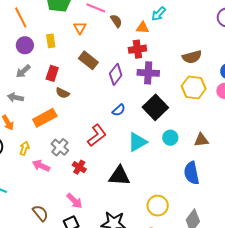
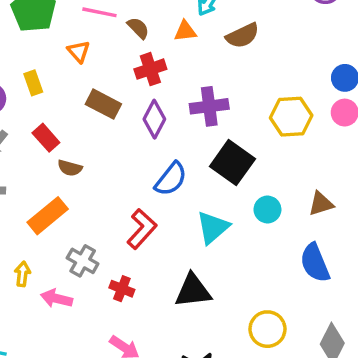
red cross: (137, 49) -> (150, 69), moved
brown semicircle: (192, 57) -> (243, 36), moved
red rectangle: (52, 73) -> (46, 138), turned -49
blue semicircle: (119, 110) -> (171, 179), size x1.5

